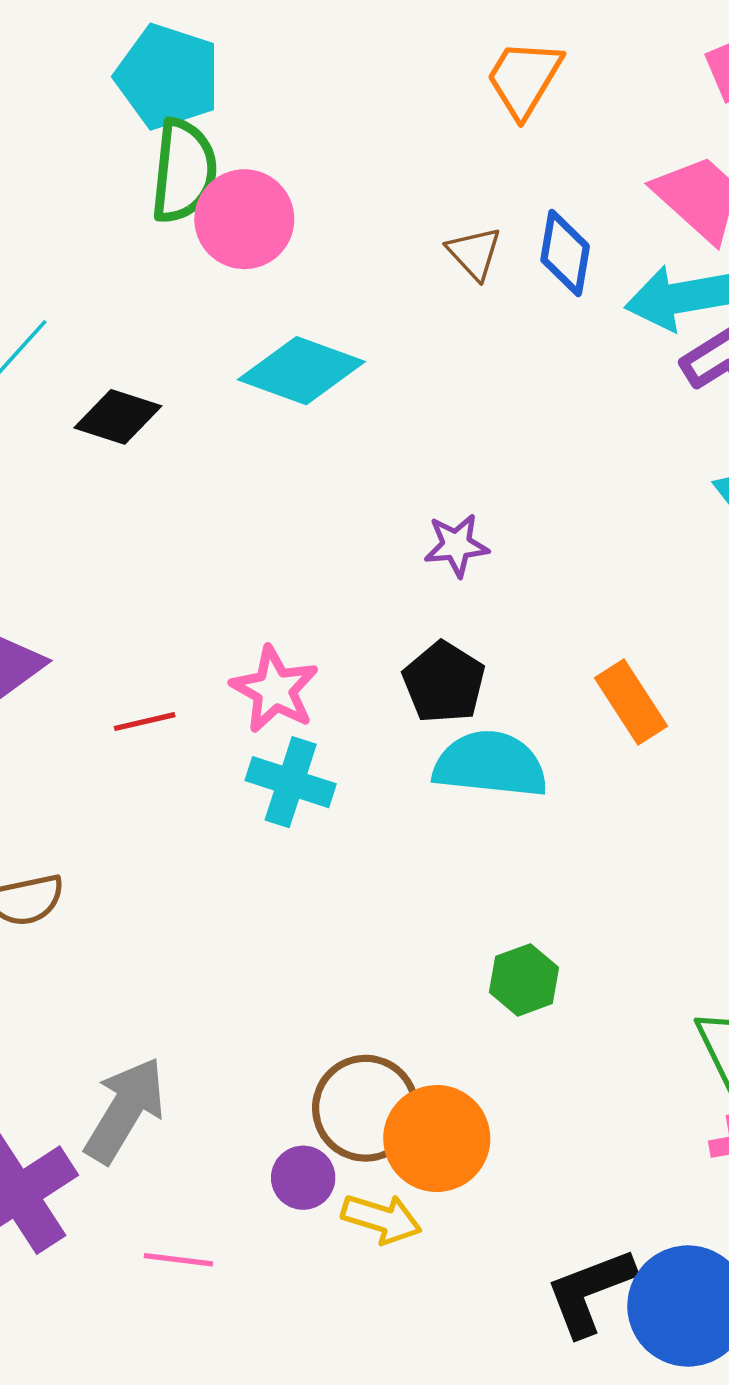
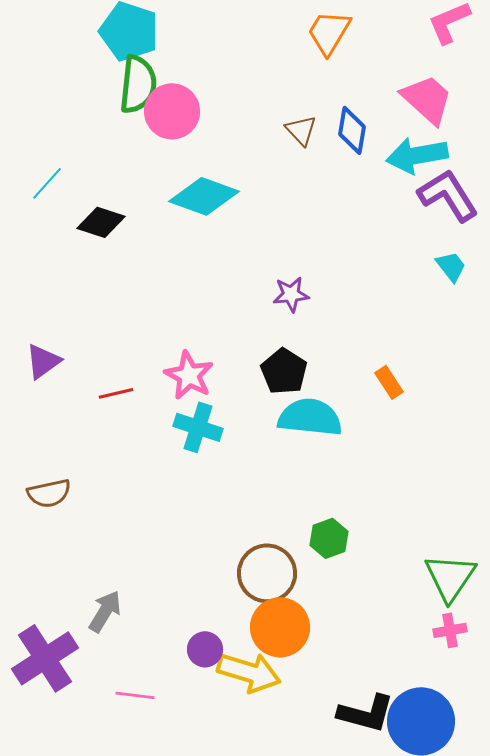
orange rectangle: (631, 702) -> (389, 382), size x0.7
brown circle: (365, 1108) -> (267, 573), moved
gray arrow: (125, 1110) -> (105, 611), size x0.7
yellow arrow: (382, 1219) -> (249, 672), size x1.4
black L-shape: (590, 1292) -> (366, 713), turned -144

